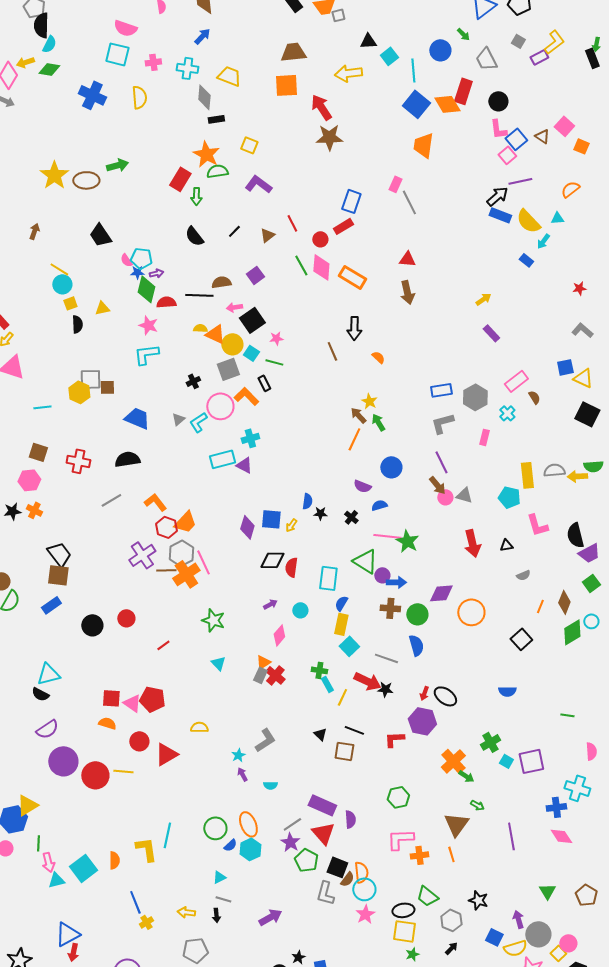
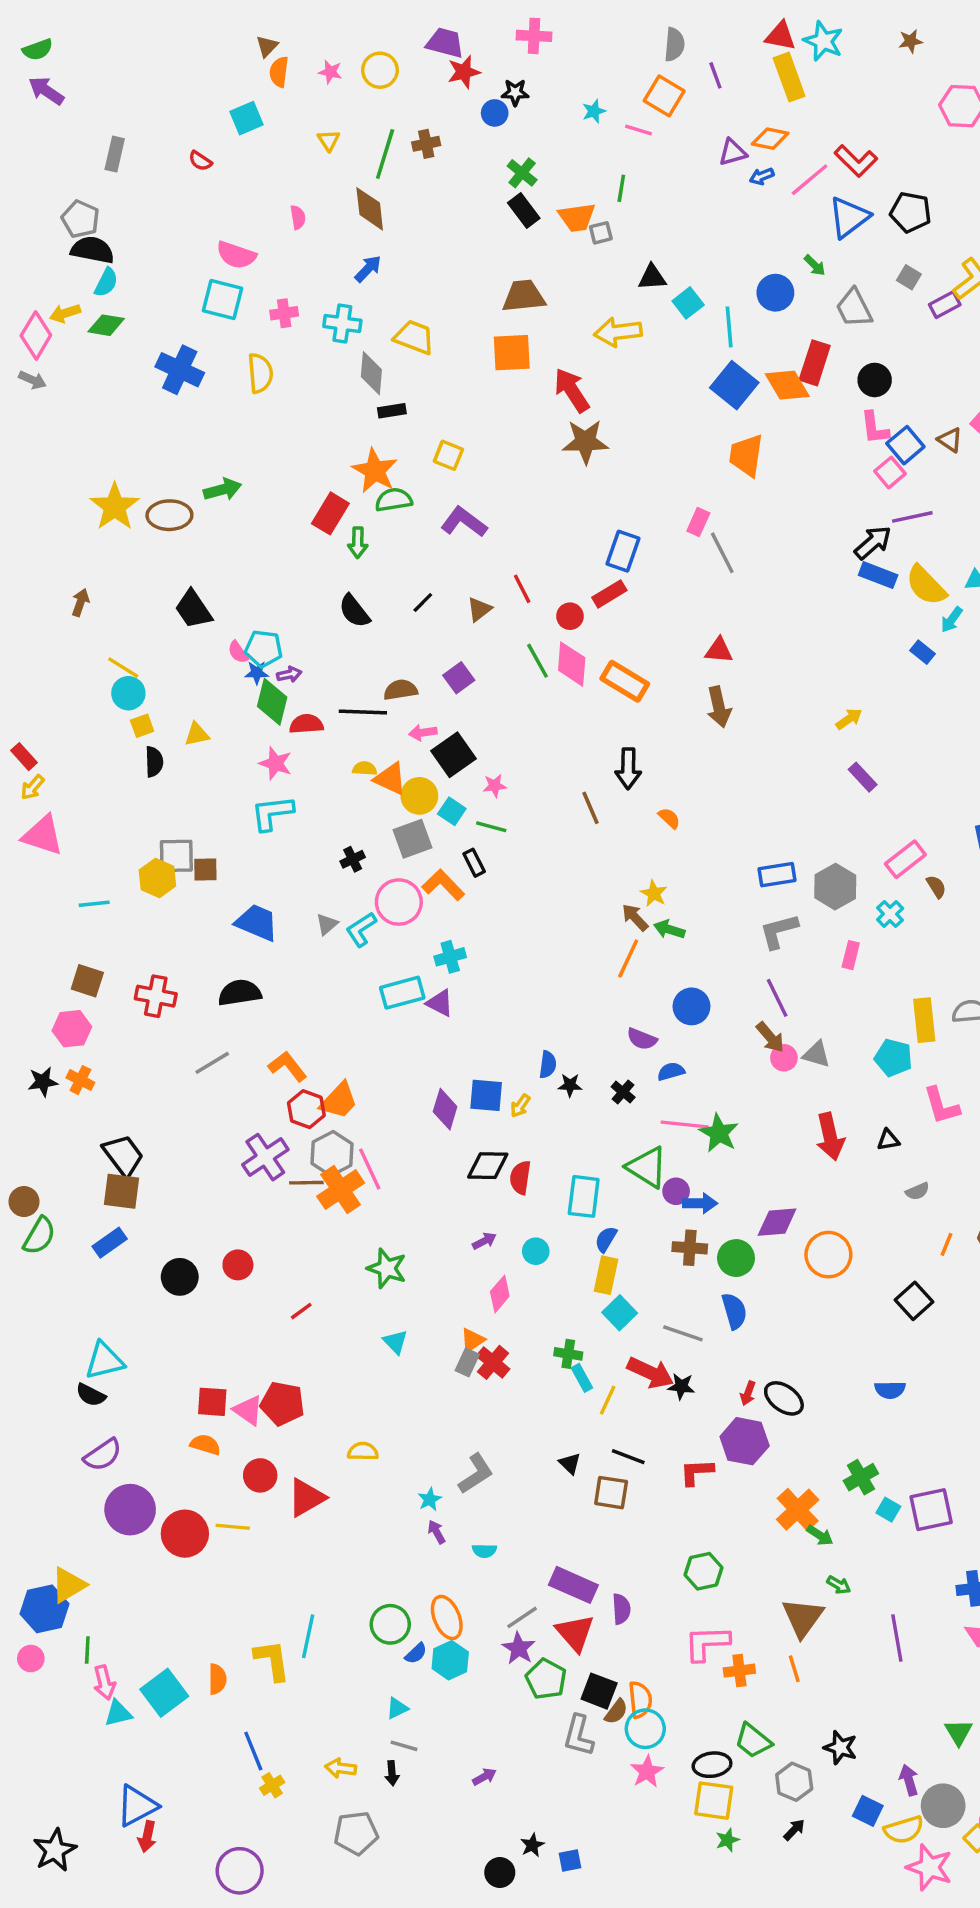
black semicircle: (41, 25) -> (92, 250), turned 100
green arrow: (378, 422) -> (669, 929), turned -42
purple arrow: (270, 917) -> (484, 1777), size x0.6

